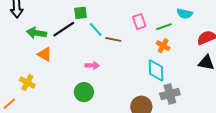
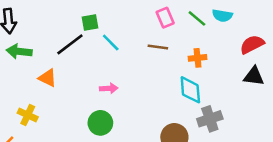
pink rectangle: (139, 22) -> (165, 18), moved
green line: (164, 27) -> (197, 18), moved, turned 63
green arrow: (37, 33) -> (19, 51), moved
brown line: (113, 39) -> (158, 47), moved
orange cross: (163, 46) -> (197, 58), turned -32

